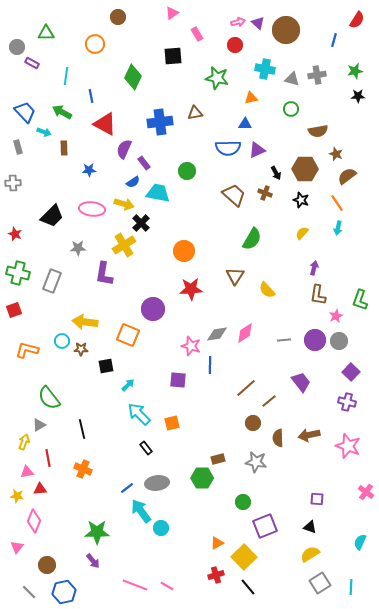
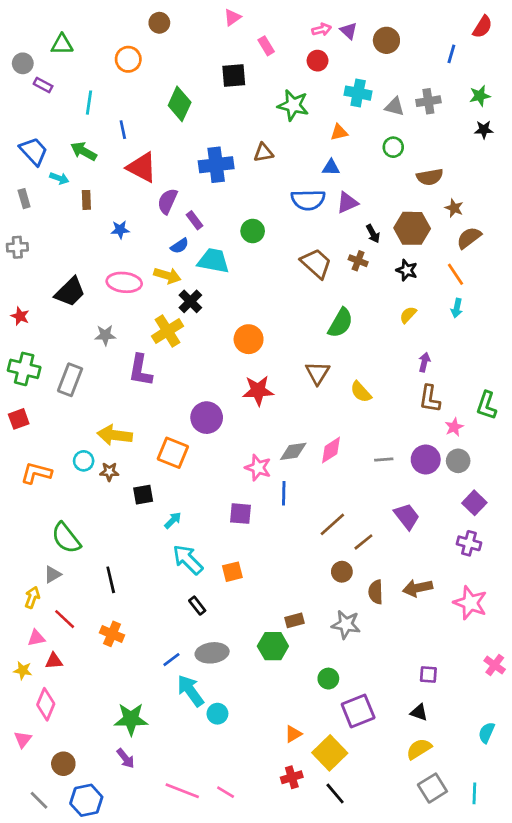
brown circle: (286, 30) -> (386, 40), size x0.7
red line: (48, 458) -> (65, 619), turned -36

